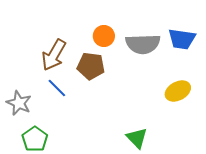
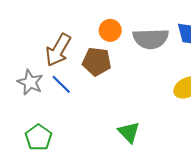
gray star: (19, 103) -> (30, 82), moved
green triangle: (137, 138) -> (129, 132), moved

